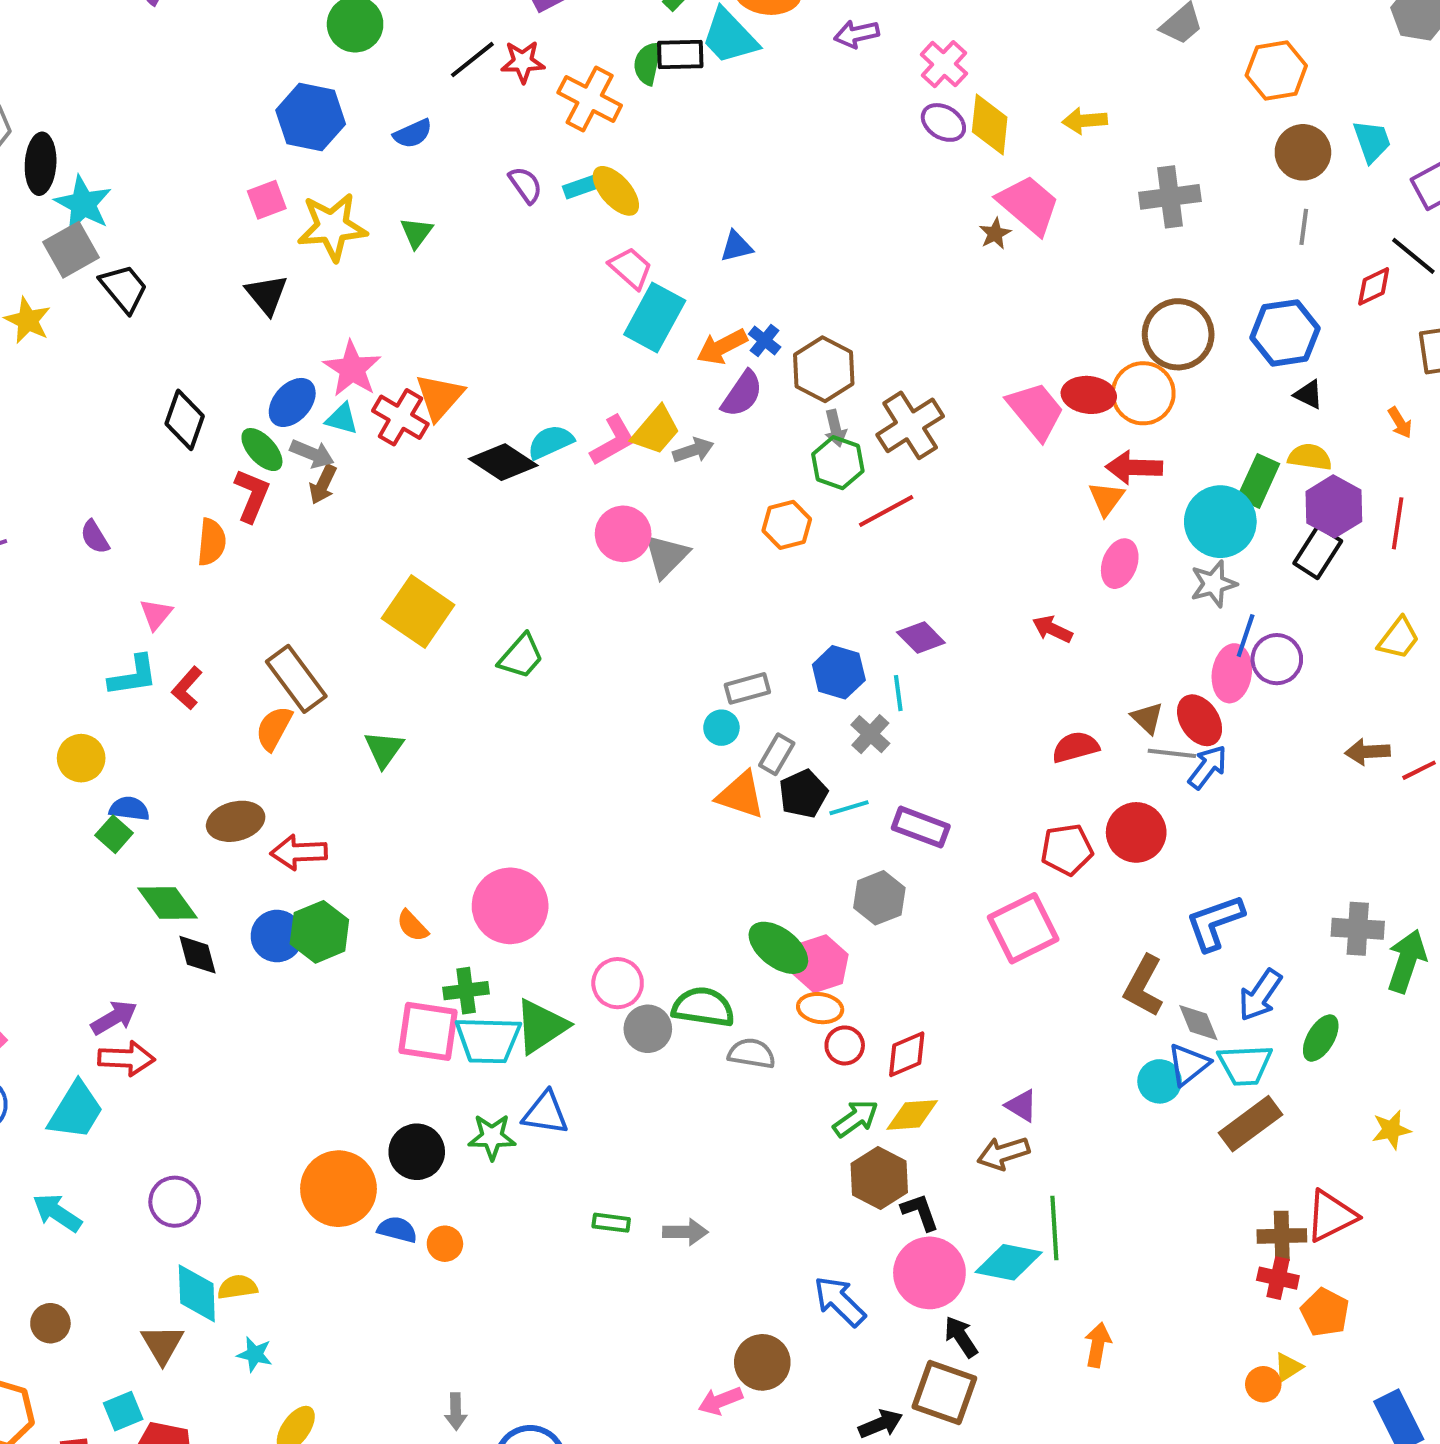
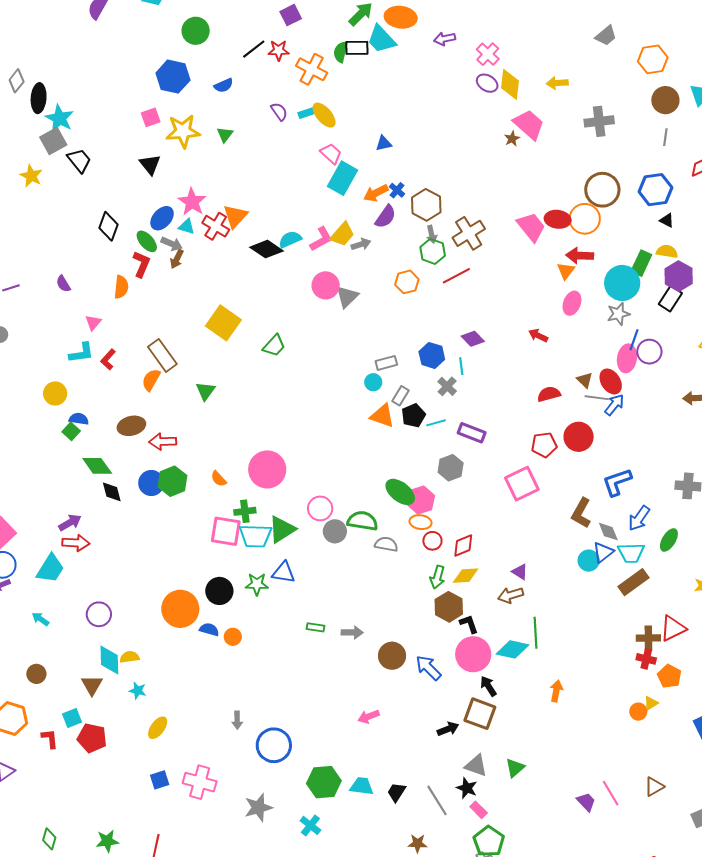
green arrow: (856, 1119) -> (437, 577), turned 140
cyan arrow: (57, 1213) -> (41, 619), size x0.7
brown circle: (762, 1362) -> (392, 656), moved

